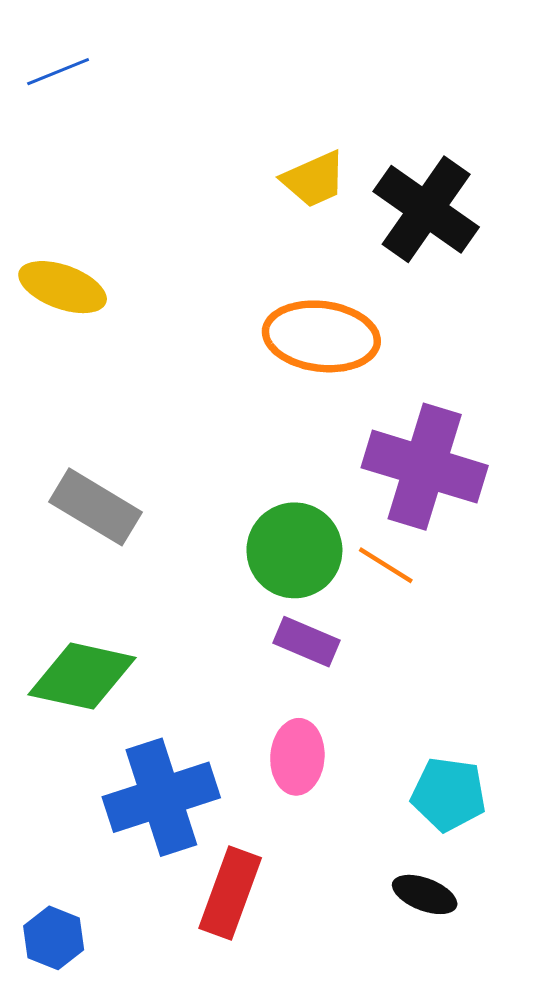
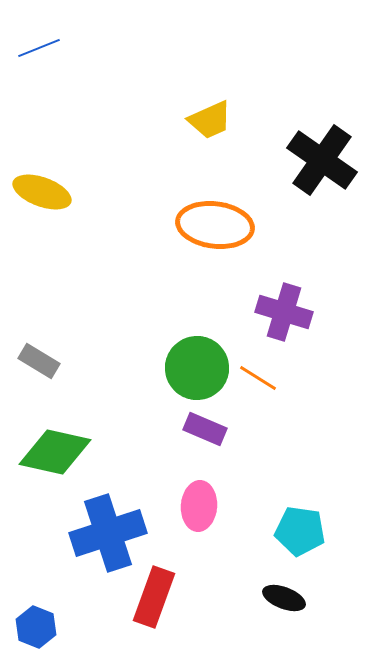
black cross: (426, 209) -> (322, 160), moved
purple cross: (425, 467) -> (284, 312), size x0.7
gray rectangle: (95, 507) -> (39, 361), moved, size x0.7

